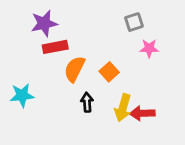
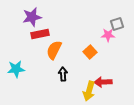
gray square: (134, 22) -> (117, 24), moved
orange square: (109, 72) -> (90, 52), moved
yellow arrow: (123, 108) -> (89, 91), moved

